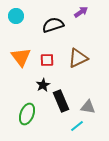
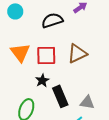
red square: (47, 60) -> (46, 55), size x1.5

